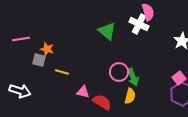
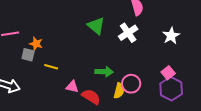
white cross: (139, 24) -> (128, 33), moved, turned 30
pink circle: (119, 72) -> (131, 84), moved
green arrow: (133, 77) -> (104, 72), moved, turned -66

